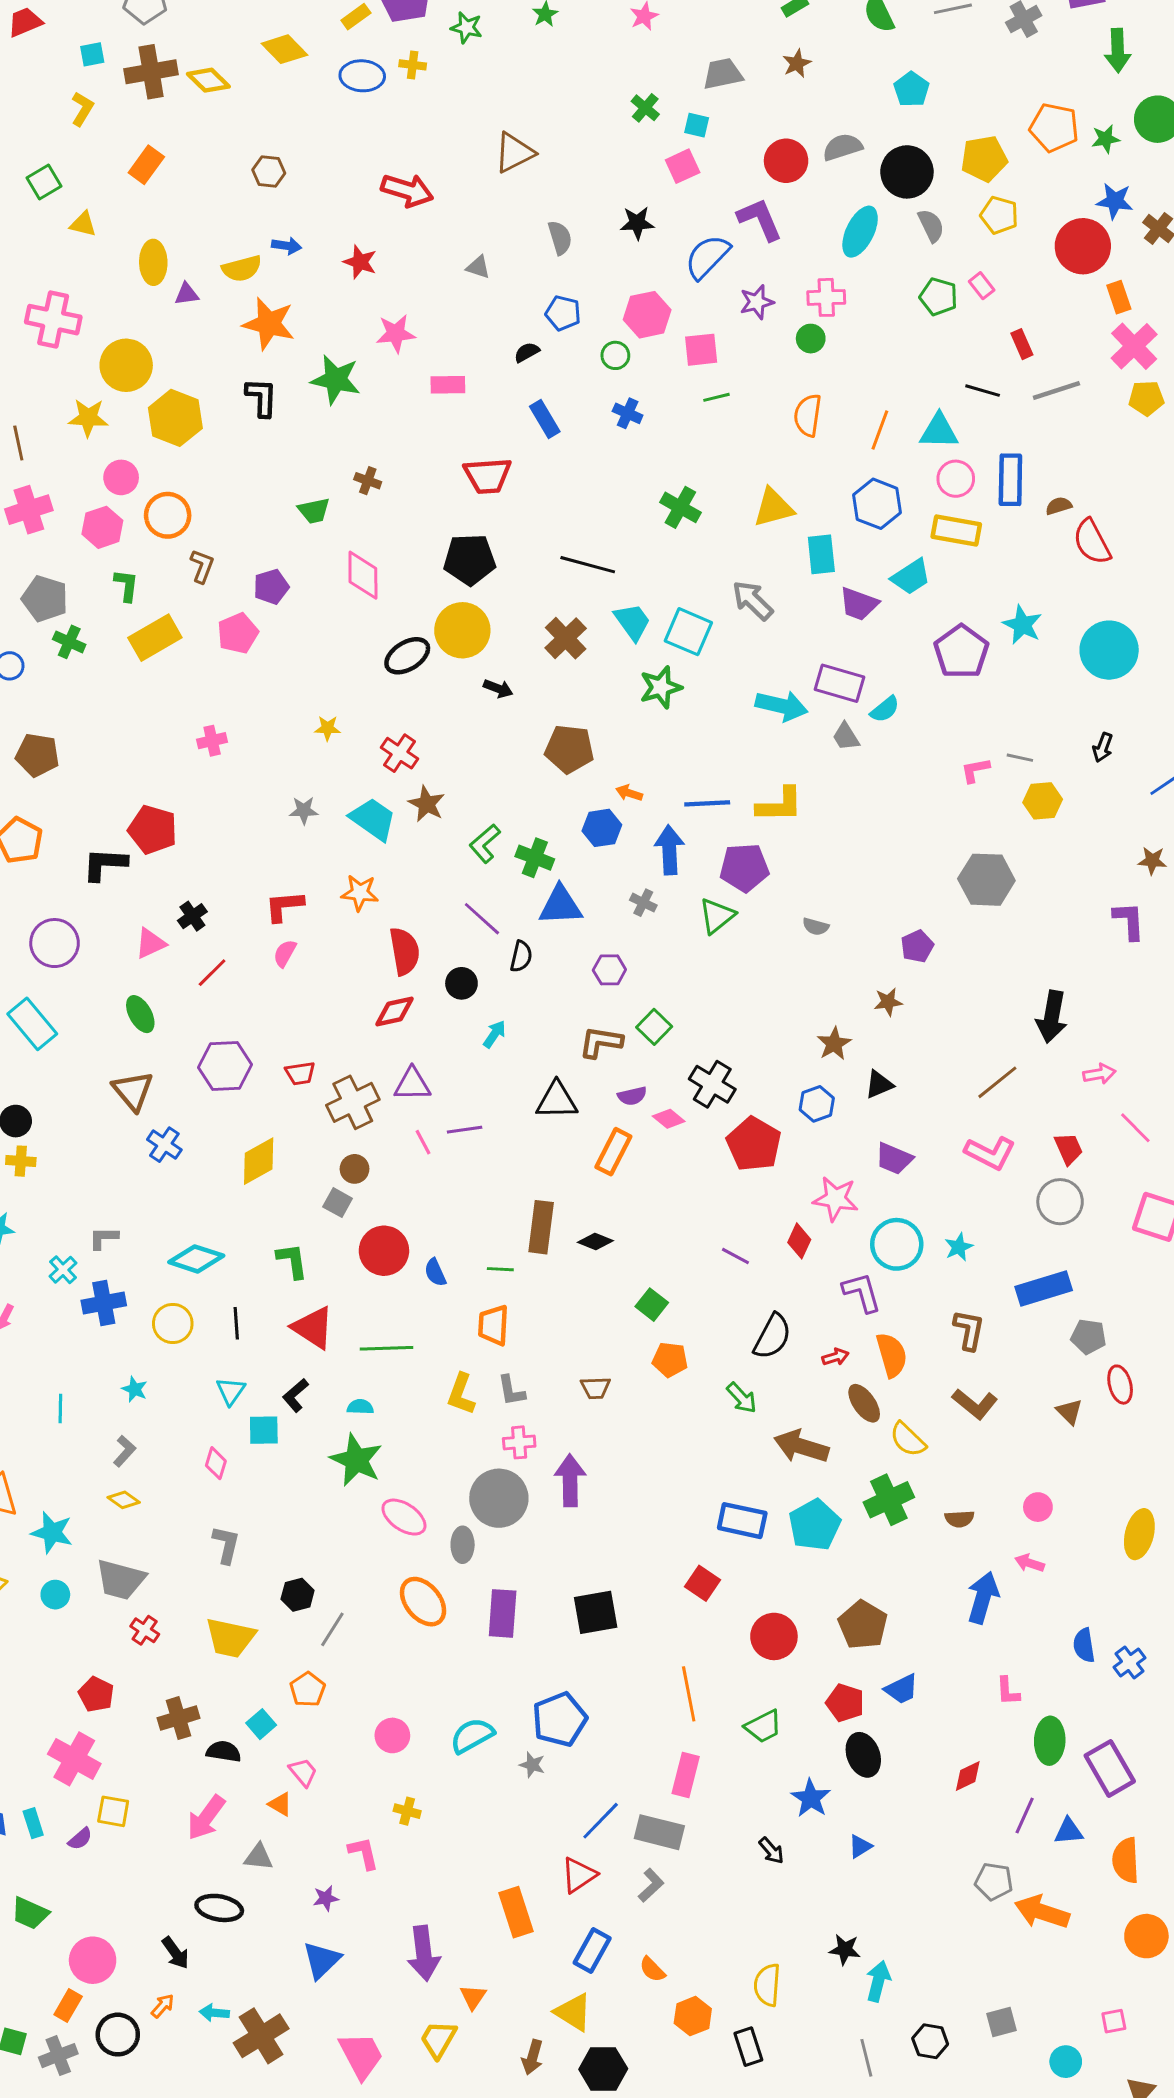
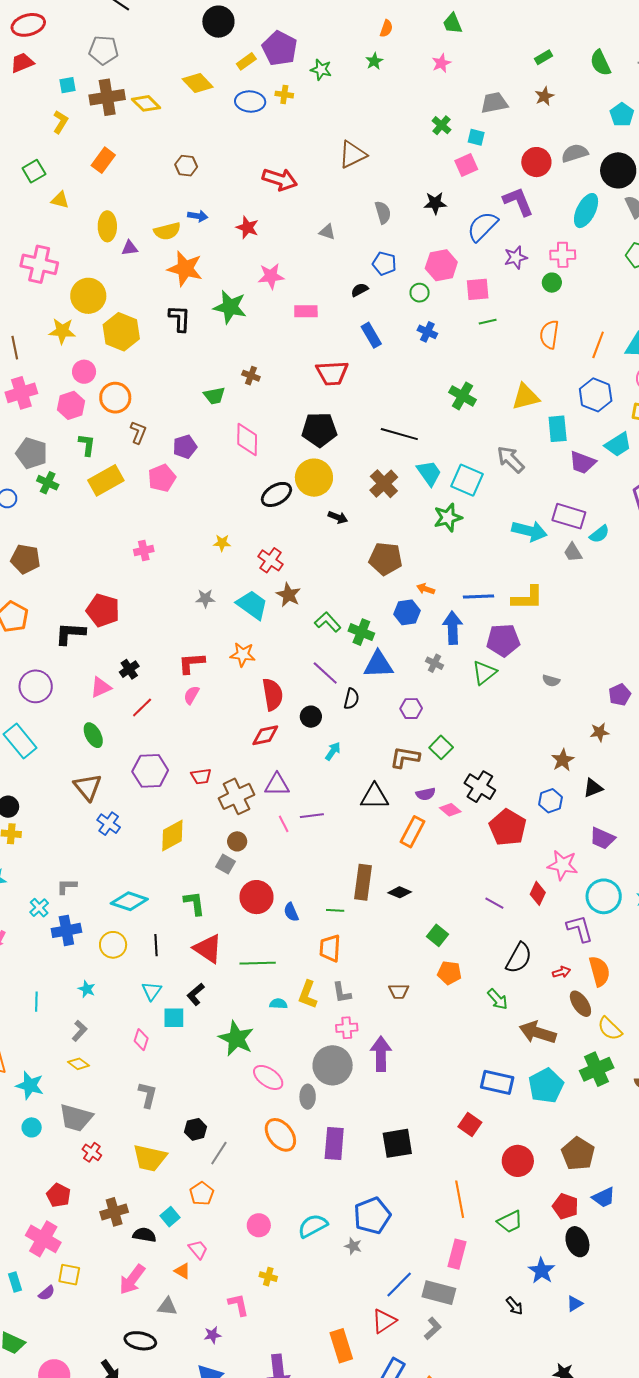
green L-shape: (485, 843) -> (328, 622), turned 88
cyan semicircle: (360, 1407) -> (278, 1004), moved

